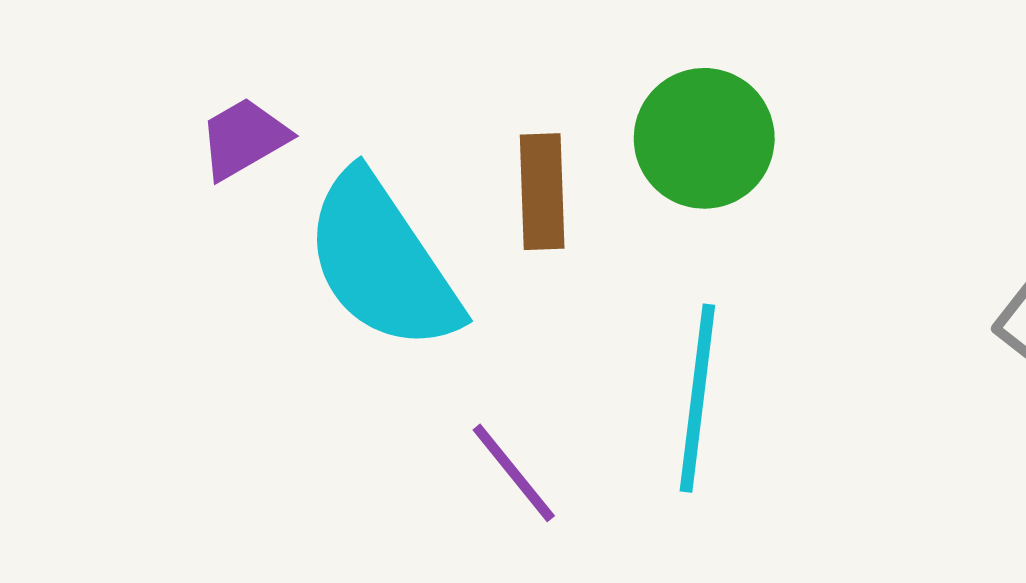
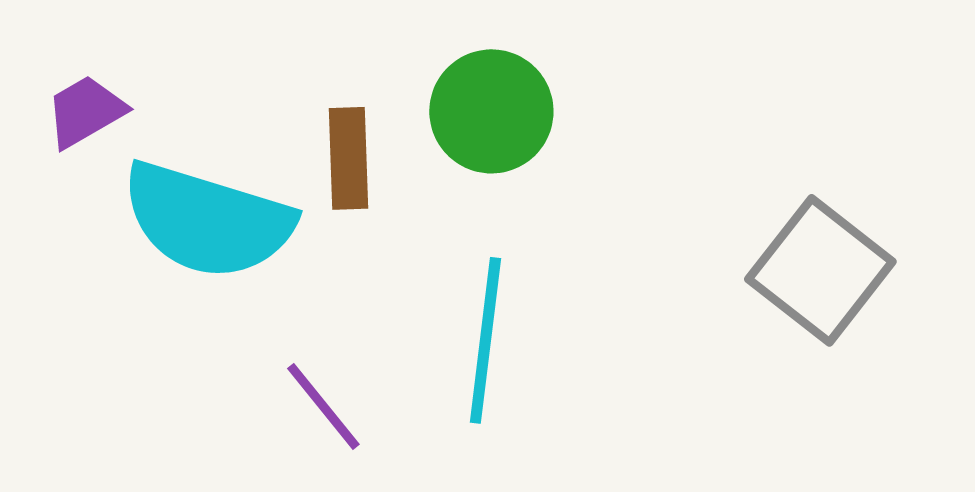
cyan semicircle: (382, 262) -> (207, 220), turned -39

